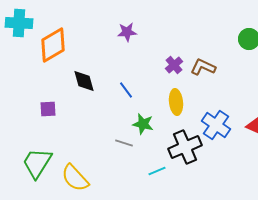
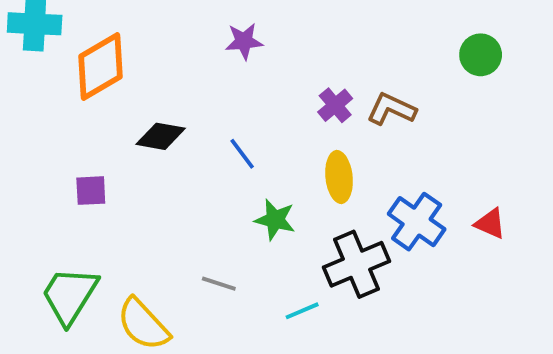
black diamond: (84, 81) -> (161, 136), turned -65
gray line: (124, 143) -> (219, 284), moved

